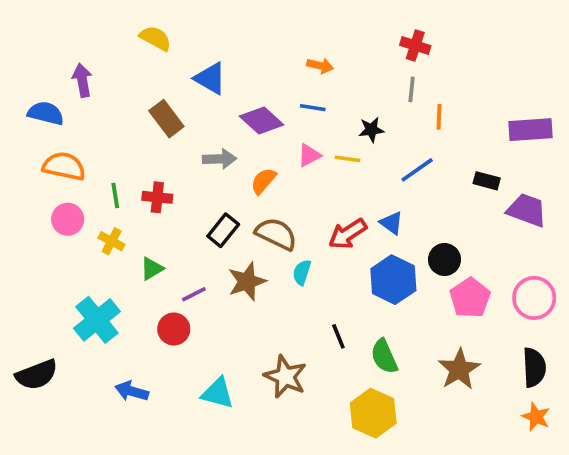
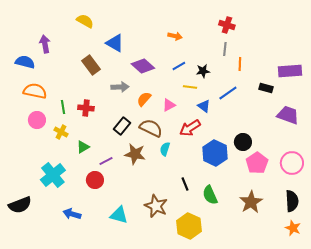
blue line: (313, 108) -> (179, 66), moved, turned -40
pink triangle: (309, 155) -> (169, 105), moved
black rectangle: (487, 181) -> (266, 88), moved
blue triangle: (391, 223) -> (204, 106), moved
brown star: (247, 281) -> (135, 154), turned 30
yellow hexagon: (373, 413) -> (189, 226), moved

